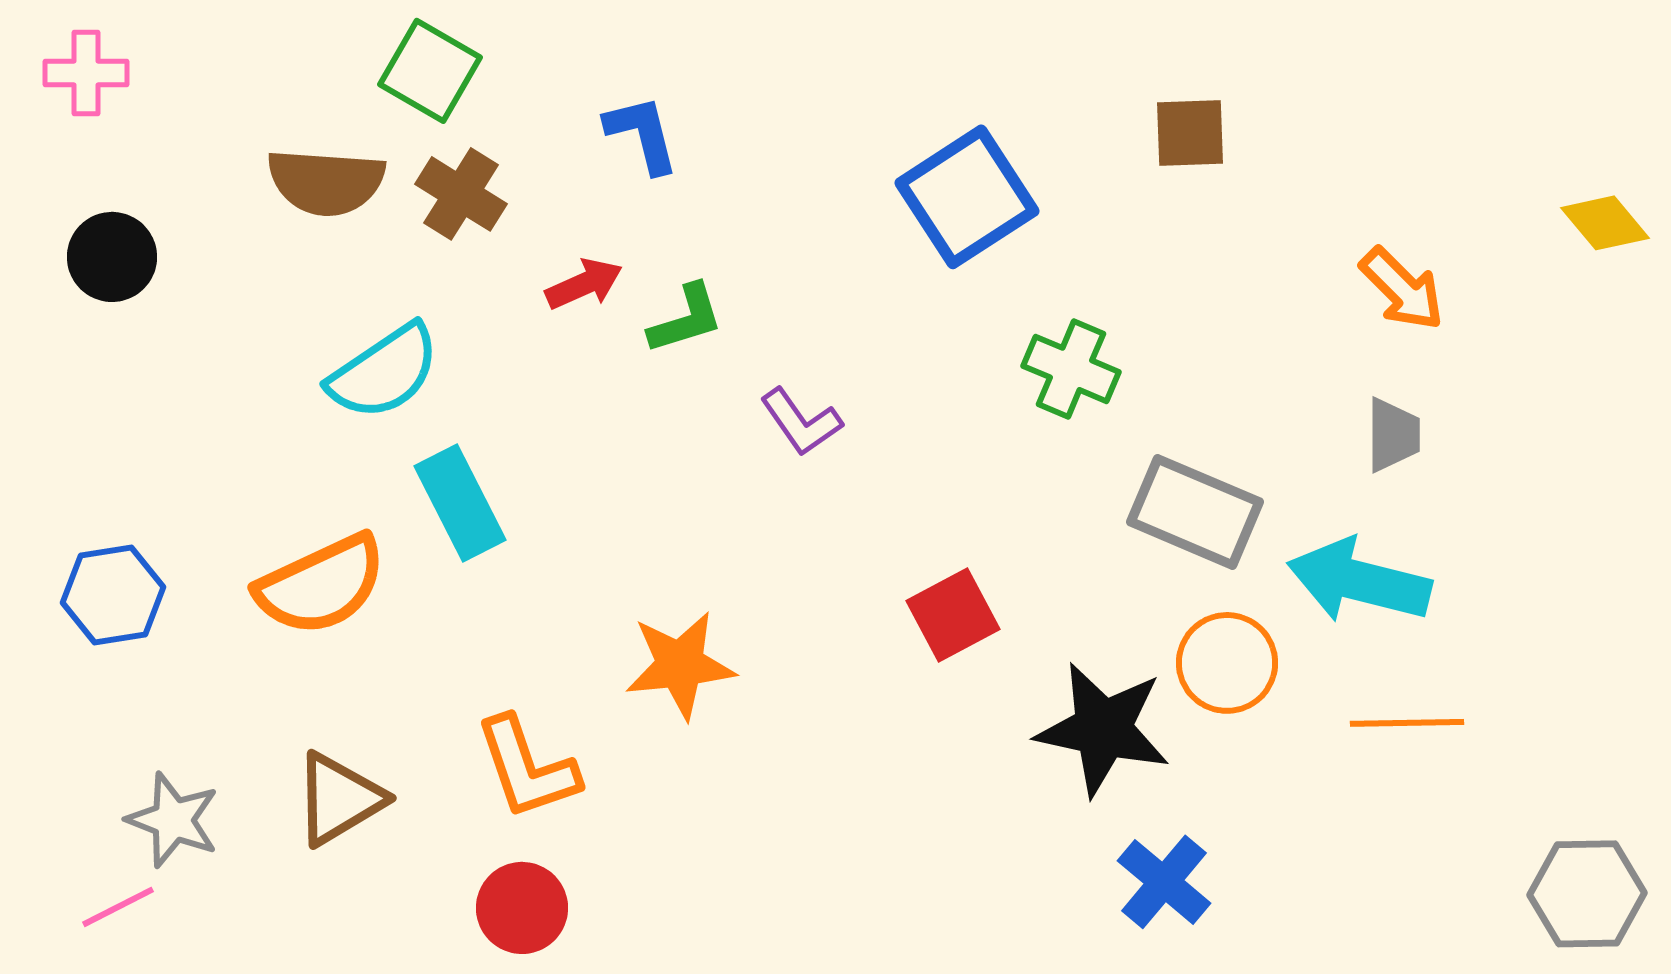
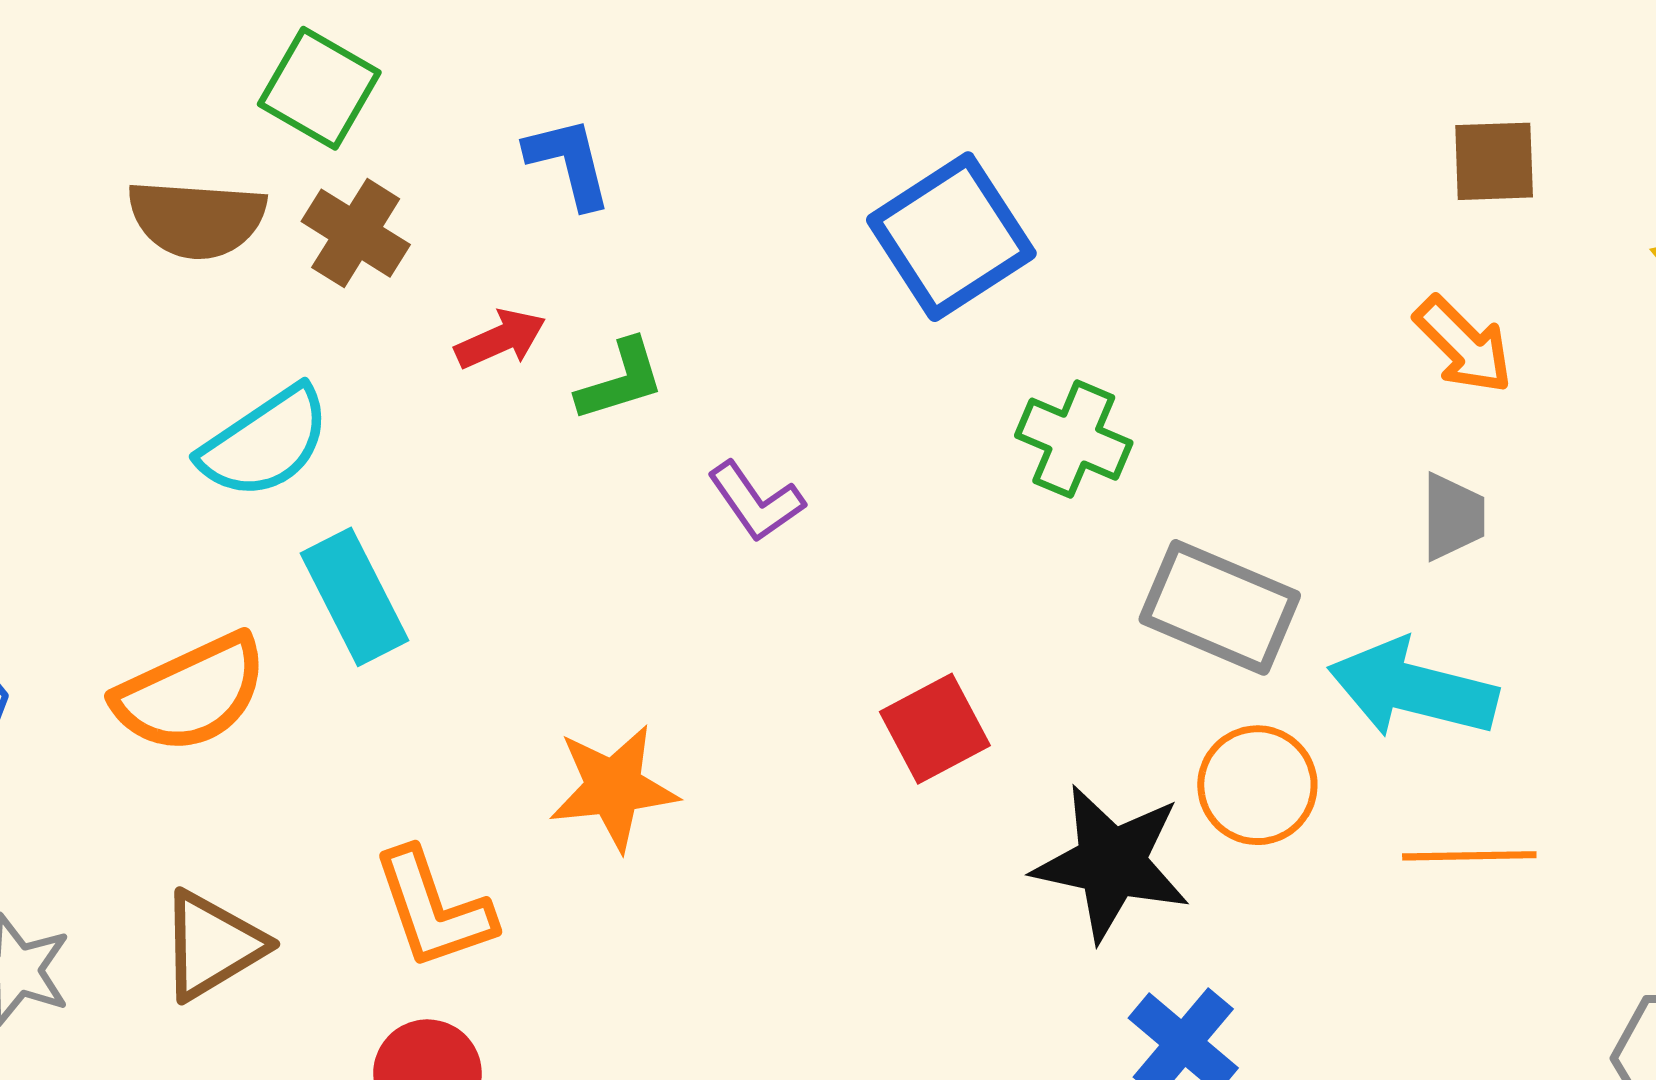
brown square: (1190, 133) -> (1494, 161), moved

